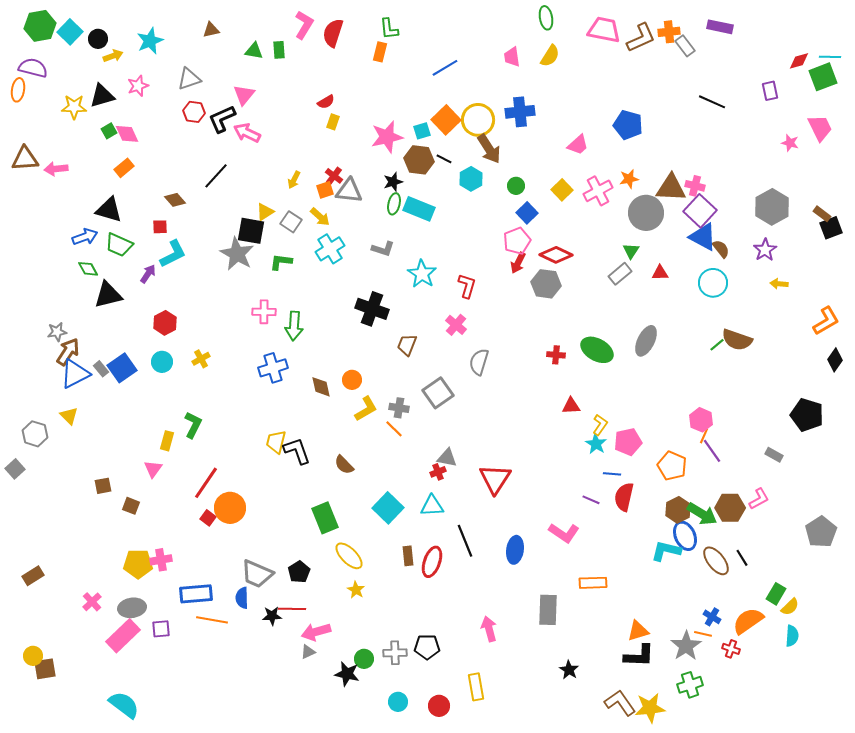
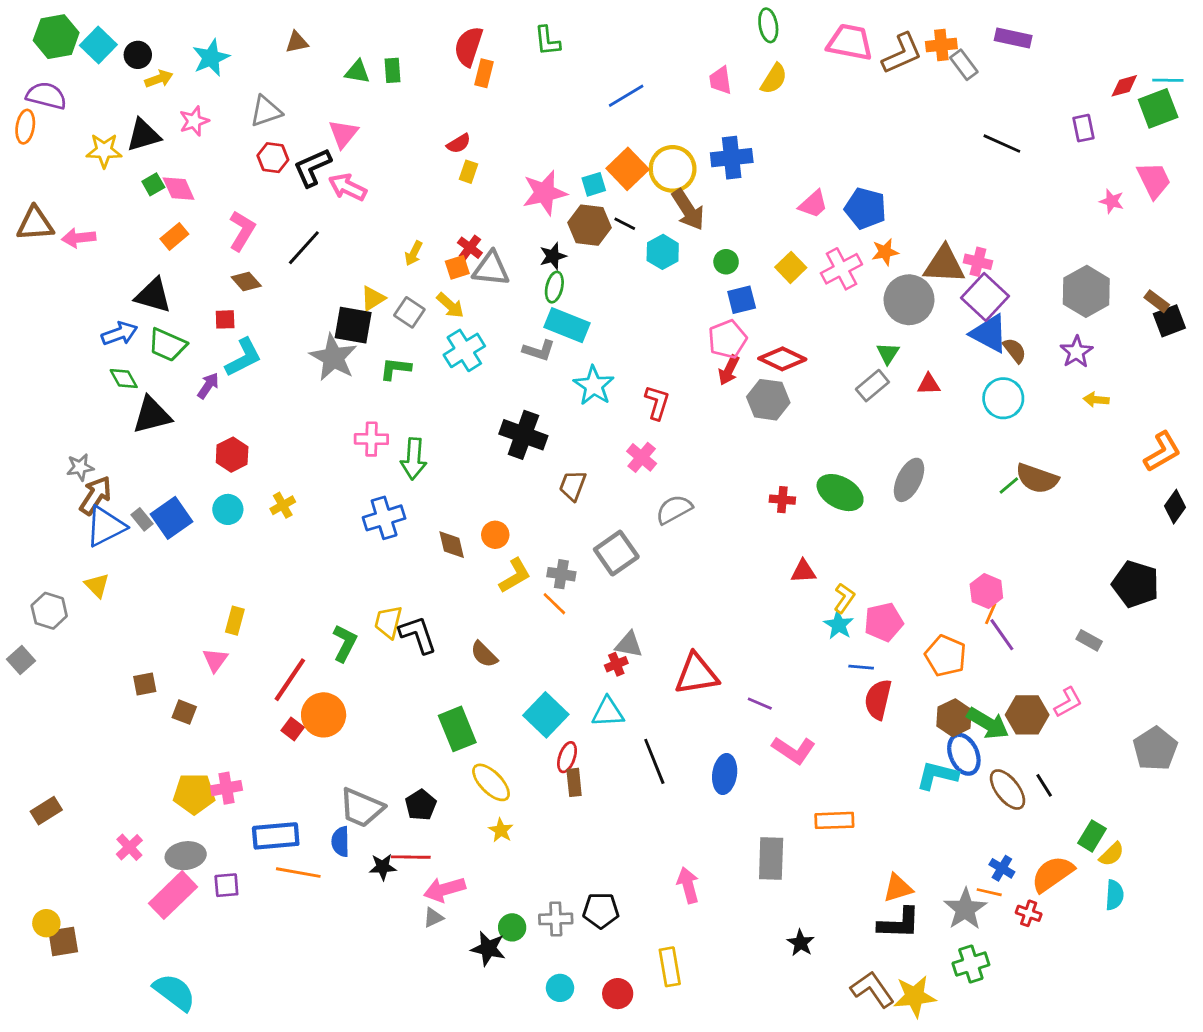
pink L-shape: (304, 25) -> (242, 231), moved
orange rectangle: (380, 52) -> (484, 73), moved
blue pentagon: (628, 125) -> (865, 208), moved
cyan rectangle: (419, 209) -> (567, 325), moved
blue square: (527, 213) -> (742, 300), turned 30
gray semicircle: (479, 362) -> (674, 509), turned 44
green L-shape: (193, 425) -> (345, 643), moved
red triangle: (495, 479) -> (696, 674), turned 48
purple line: (591, 500) -> (760, 704), moved
red ellipse: (432, 562) -> (567, 757), moved, size x0.7

